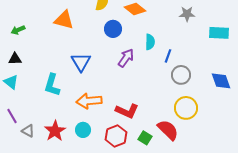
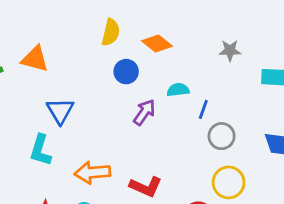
orange triangle: (64, 20) -> (35, 59), moved
cyan semicircle: (150, 42) -> (178, 90), turned -98
blue triangle: (81, 62) -> (60, 111), moved

